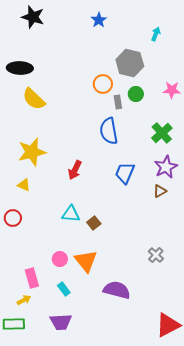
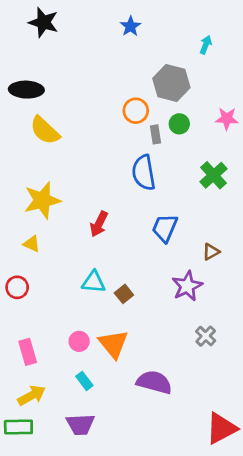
purple star: (166, 167) -> (187, 286), moved
pink rectangle: (32, 278) -> (28, 352), moved
yellow arrow: (24, 300) -> (32, 395), size x1.5

